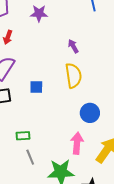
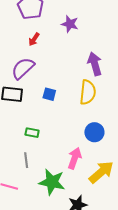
purple arrow: (73, 46) -> (95, 64), size x1.6
green rectangle: (23, 136) -> (32, 133), moved

